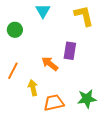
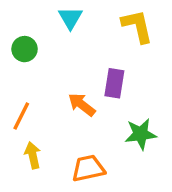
yellow arrow: (33, 88) -> (33, 155), moved
green star: (87, 99) -> (141, 134), moved

